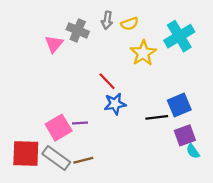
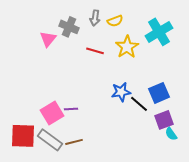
red line: (107, 81) -> (95, 51), moved, turned -30
blue star: (115, 104) -> (121, 92), moved
black line: (157, 117) -> (139, 104), turned 48

